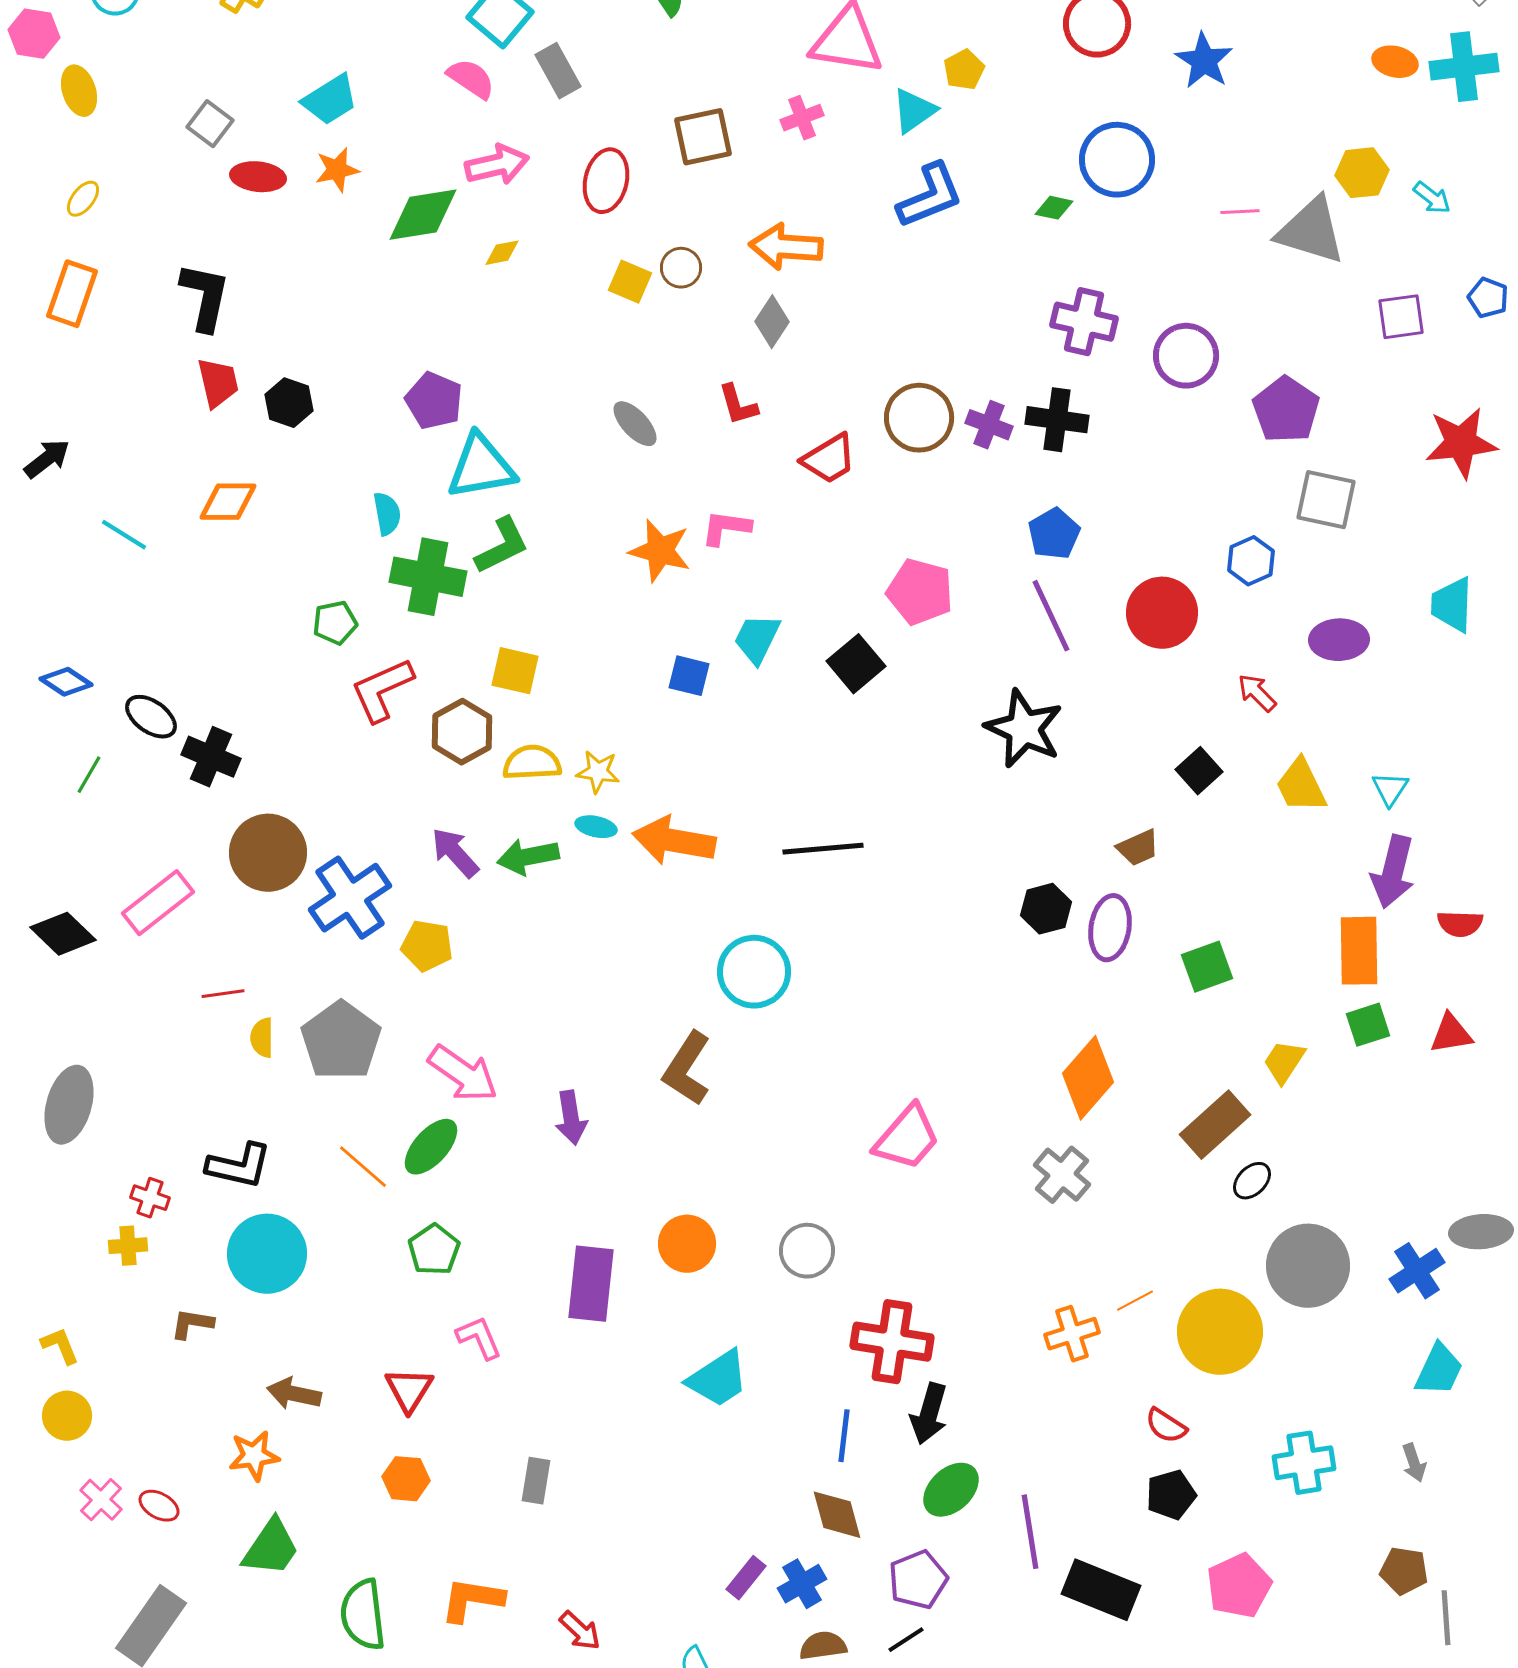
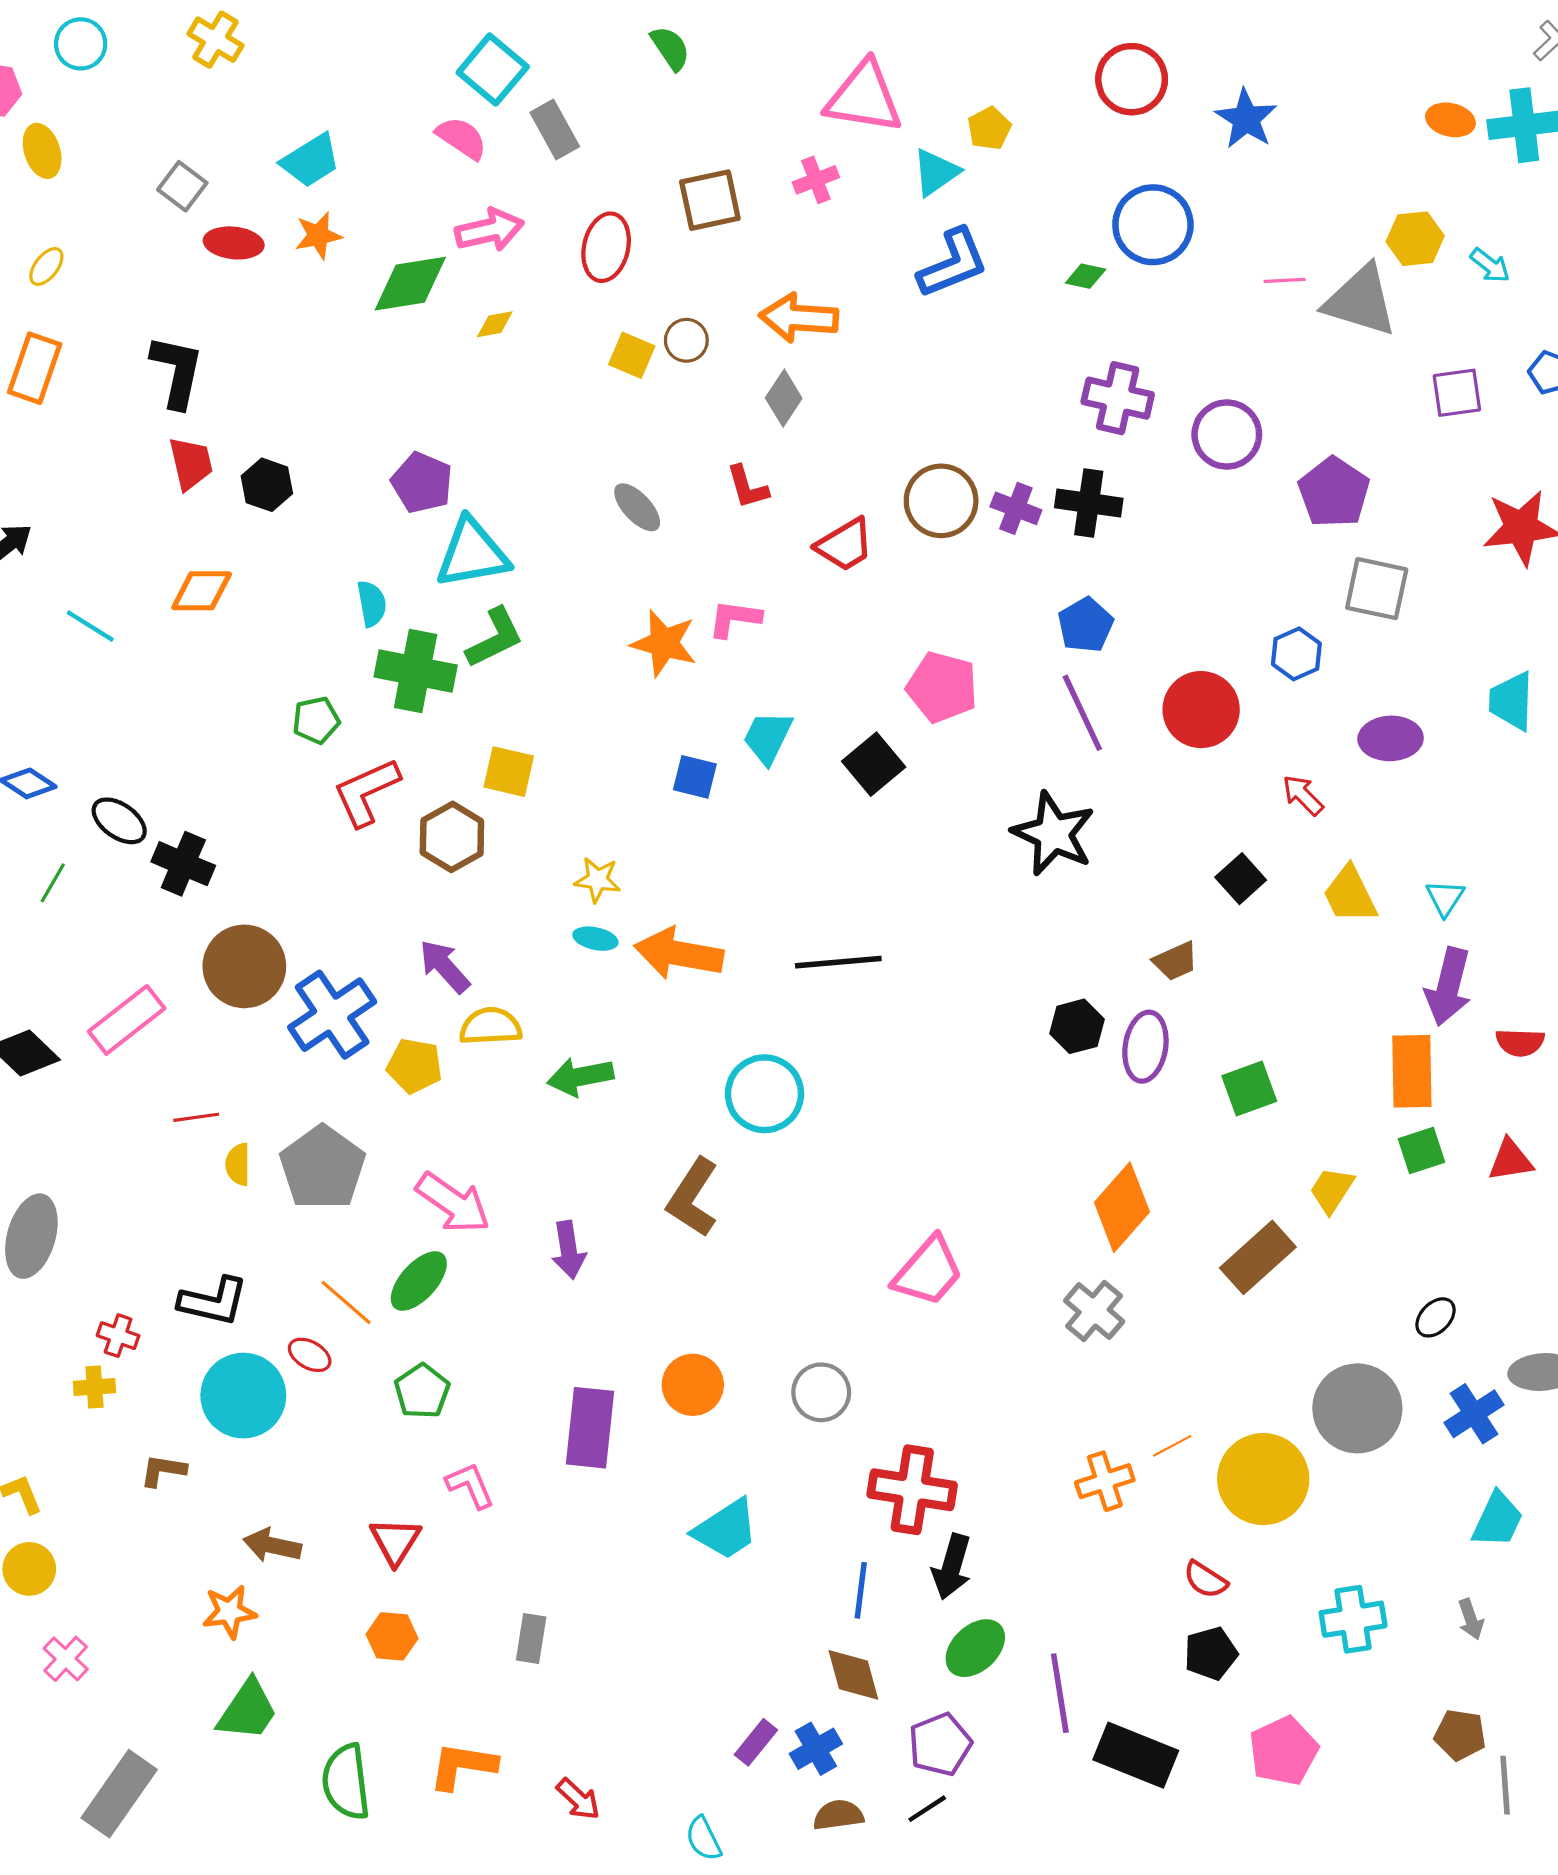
yellow semicircle: (532, 763) -> (491, 1026), moved
green arrow: (528, 857) -> (580, 1077), moved
black ellipse: (1252, 1181) -> (1435, 1317), moved
red ellipse: (159, 1506) -> (310, 1355), moved

